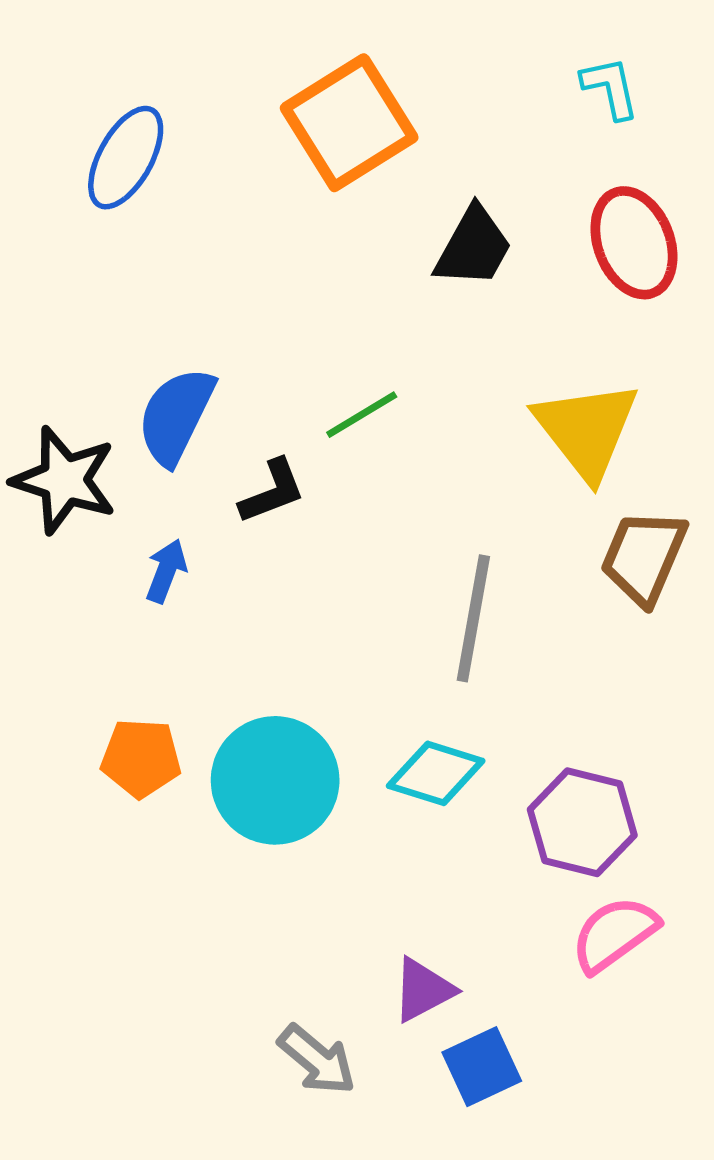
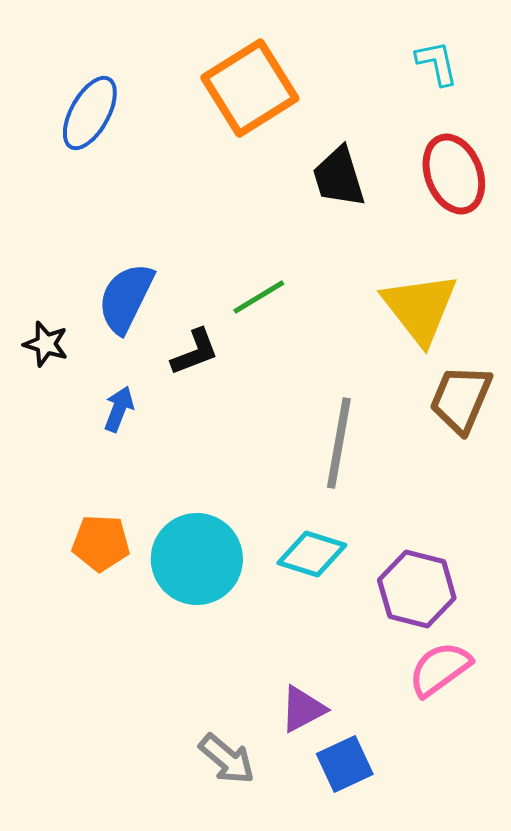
black trapezoid: (473, 247) -> (339, 177), turned 134
black star: (64, 480) -> (46, 344), size x0.6

